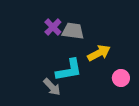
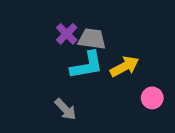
cyan L-shape: (69, 70) -> (87, 65), moved

